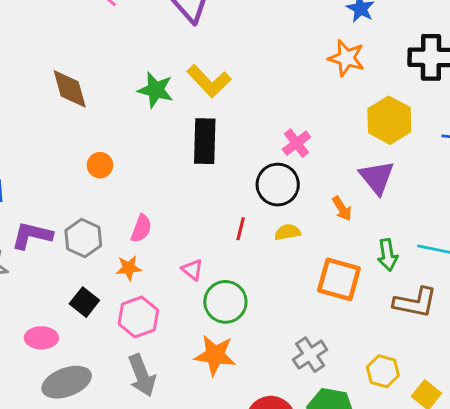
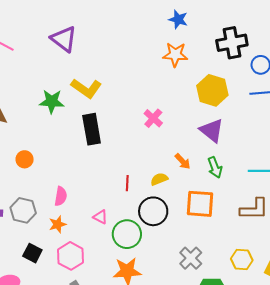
black circle: (278, 185) -> (153, 211), moved
orange arrow: (342, 209) -> (183, 161), moved
green arrow: (388, 255) -> (215, 167), moved

